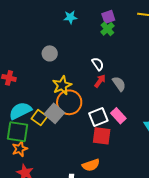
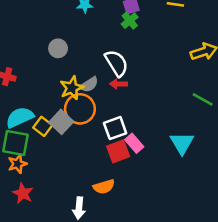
white semicircle: (98, 64) -> (116, 63), size x1.6
red arrow: (100, 81) -> (118, 84), turned -128
gray semicircle: (119, 84) -> (89, 85), moved, turned 91
pink rectangle: (118, 116) -> (134, 143), moved
red square: (102, 136) -> (118, 151), turned -30

